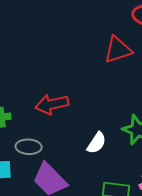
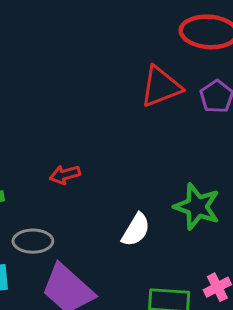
red arrow: (52, 104) -> (65, 175), size x0.6

